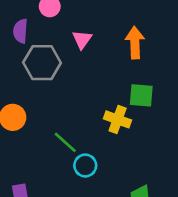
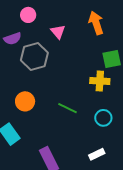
purple semicircle: (20, 31) -> (12, 39), turned -96
cyan circle: (85, 166) -> (103, 118), moved

